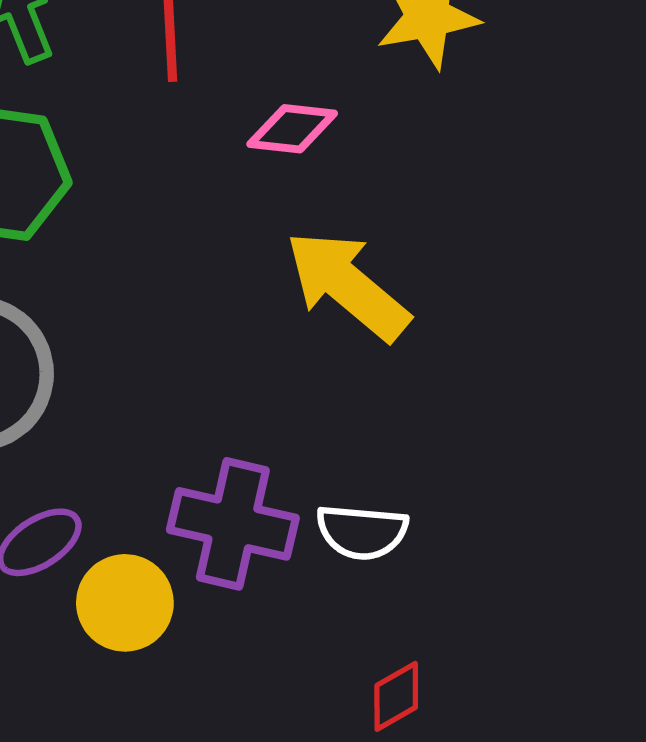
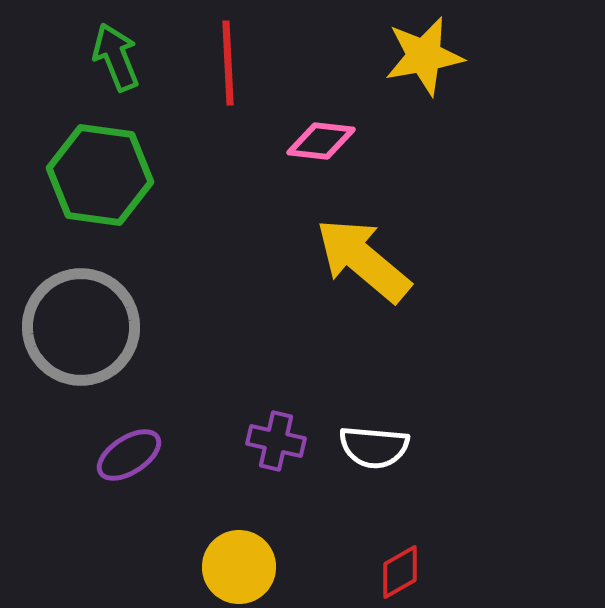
purple cross: (233, 524) -> (276, 441), size x0.6
yellow circle: (125, 603) -> (239, 567), moved

